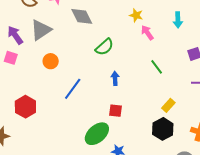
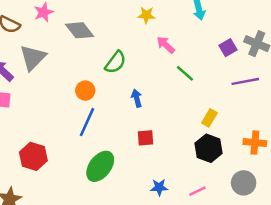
pink arrow: (147, 33) -> (166, 45), moved
orange circle: (51, 61) -> (85, 91), moved
green ellipse: (97, 134) -> (100, 166), moved

